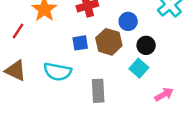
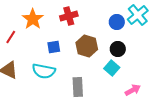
blue circle: (128, 21) -> (117, 22), moved
blue square: (80, 43) -> (54, 47), moved

